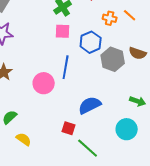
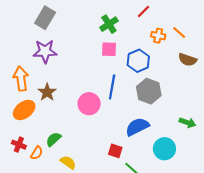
brown semicircle: (138, 53) -> (188, 60), moved
gray hexagon: (113, 59) -> (149, 91), moved
cyan circle: (127, 129) -> (164, 149), moved

